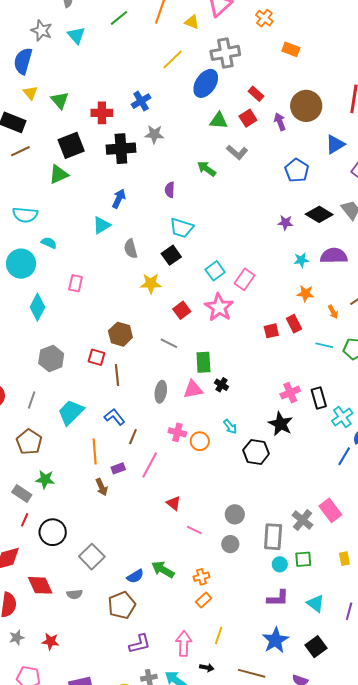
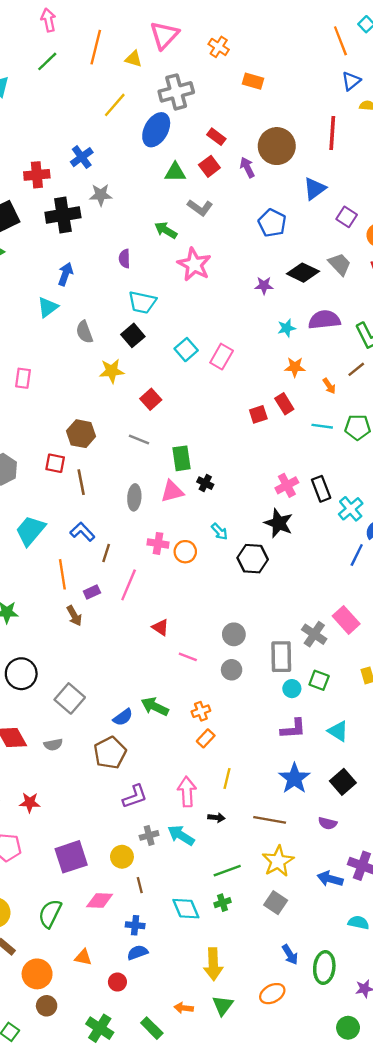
pink star: (219, 307) -> (194, 264), moved
green square: (303, 559) -> (319, 680), turned 30

